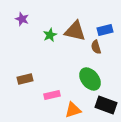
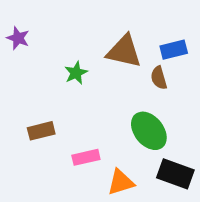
purple star: (22, 19) -> (18, 38), moved
green star: (50, 35) -> (76, 73), moved

